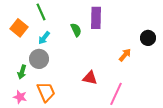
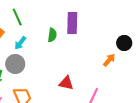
green semicircle: (76, 30) -> (52, 35), turned 32
orange arrow: (125, 55) -> (109, 60), moved

